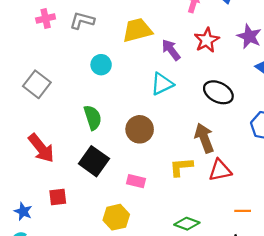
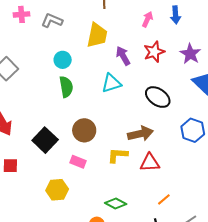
yellow trapezoid: (137, 30) -> (97, 35), turned 108
green semicircle: (93, 118) -> (66, 87), moved
brown circle: (140, 129) -> (84, 130), moved
brown arrow: (204, 138) -> (140, 134), turned 90
orange line: (243, 211) -> (164, 199), turned -48

